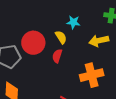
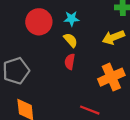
cyan star: (73, 22) -> (71, 19), moved
red circle: (33, 43) -> (39, 22), moved

